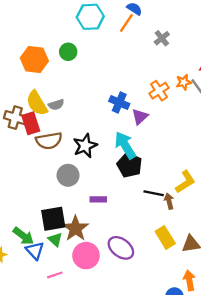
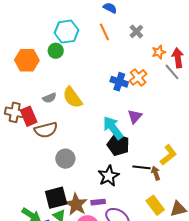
cyan hexagon: (90, 17) -> (66, 32), moved
orange line: (126, 23) -> (104, 32), moved, turned -54
orange star: (184, 82) -> (159, 52), moved
yellow semicircle: (37, 103) -> (72, 97), moved
blue cross: (119, 103) -> (119, 82), moved
purple triangle: (140, 117) -> (135, 116), moved
black star: (85, 146) -> (109, 176), moved
purple rectangle: (98, 199) -> (98, 202), moved

